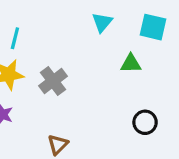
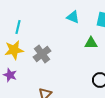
cyan triangle: (102, 22) -> (73, 17), turned -48

